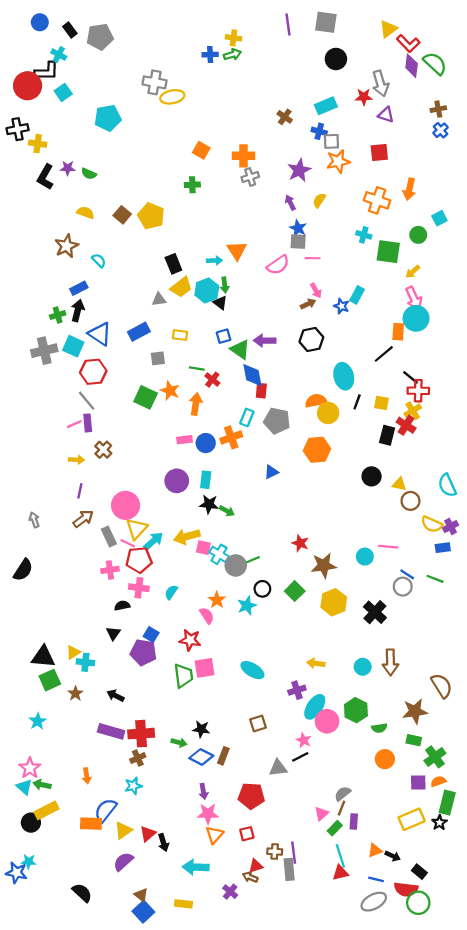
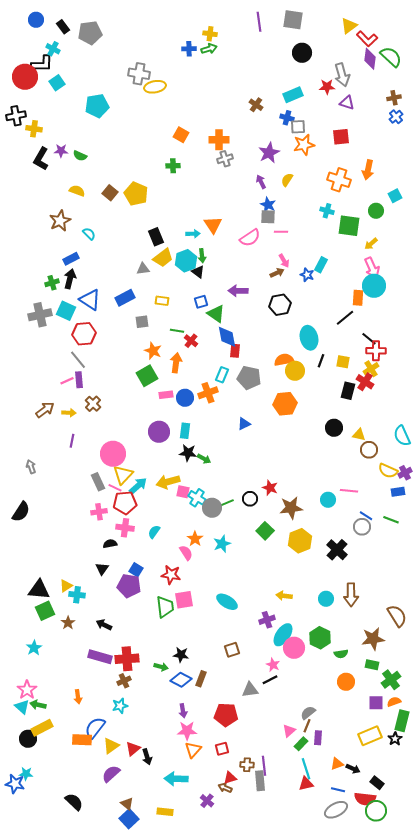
purple arrow: (265, 341) -> (238, 291), moved
green square: (146, 397) -> (147, 376), moved, turned 35
brown arrow: (83, 519) -> (45, 410), moved
black circle: (262, 589) -> (250, 499), moved

